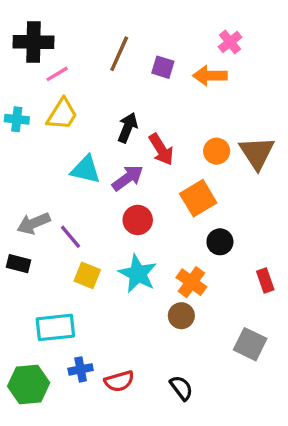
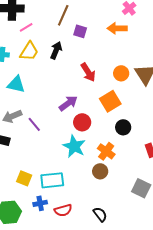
purple square: (163, 67) -> (80, 31), moved
black arrow: (128, 128) -> (56, 50), moved
cyan triangle: (86, 170) -> (16, 84), moved
purple arrow: (128, 178) -> (68, 103), moved
red circle: (138, 220) -> (82, 122), moved
yellow square: (87, 275) -> (24, 178), moved
cyan rectangle: (55, 327) -> (52, 180), moved

